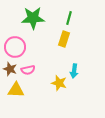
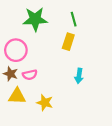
green line: (69, 18) -> (74, 19), turned -32
yellow star: (59, 83) -> (45, 103), moved

